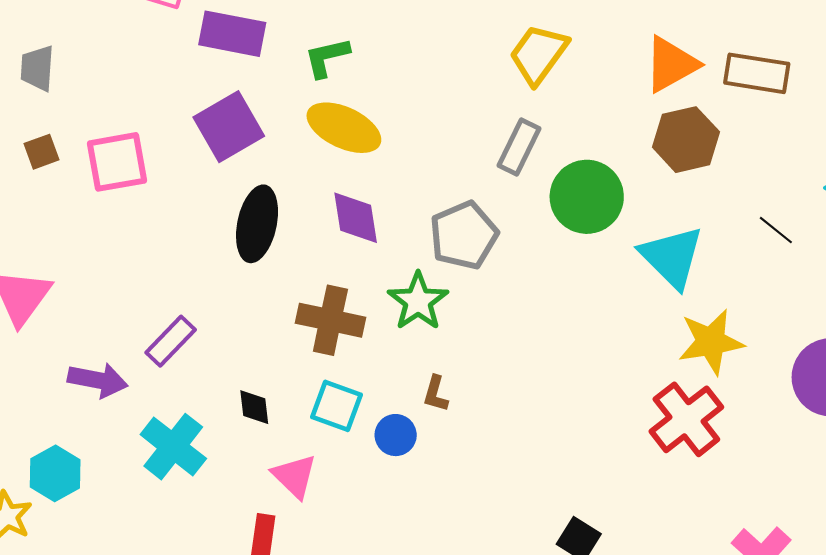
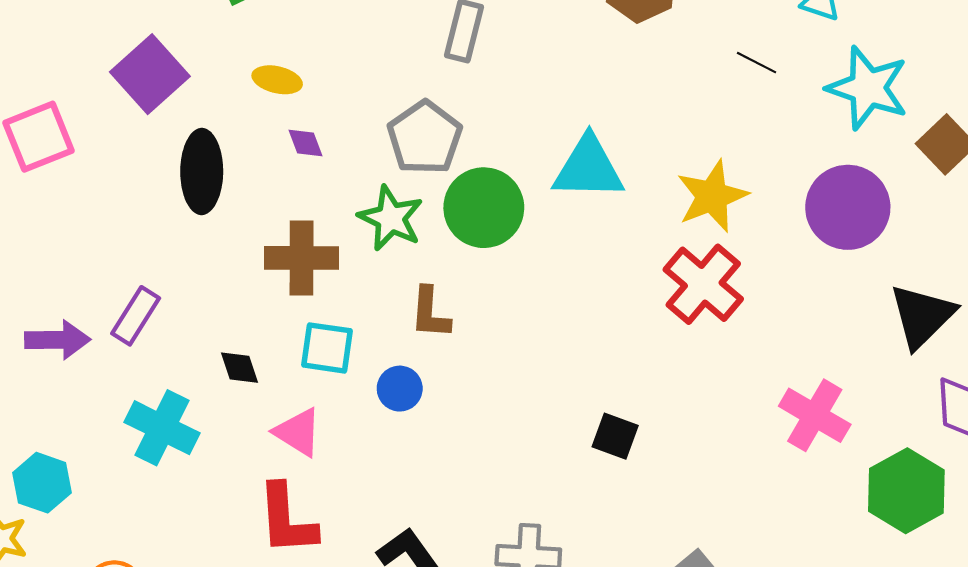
yellow ellipse: (344, 128) -> (277, 80), moved, size x0.6
green circle: (587, 197) -> (484, 208), moved
purple diamond: (356, 218) -> (306, 143), size x0.6
cyan triangle: (672, 257) -> (588, 168), moved, turned -32
purple arrow: (98, 380) -> (58, 340), moved
brown L-shape: (436, 394) -> (430, 313), size x1.4
blue circle: (396, 435) -> (400, 389), moved

